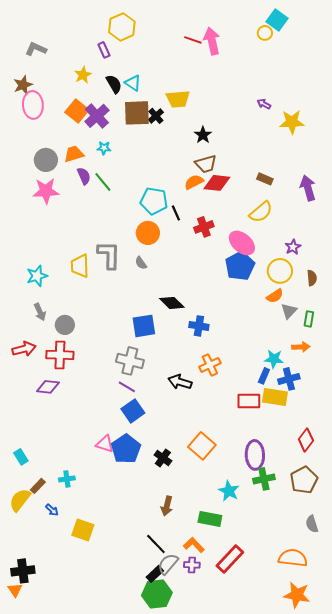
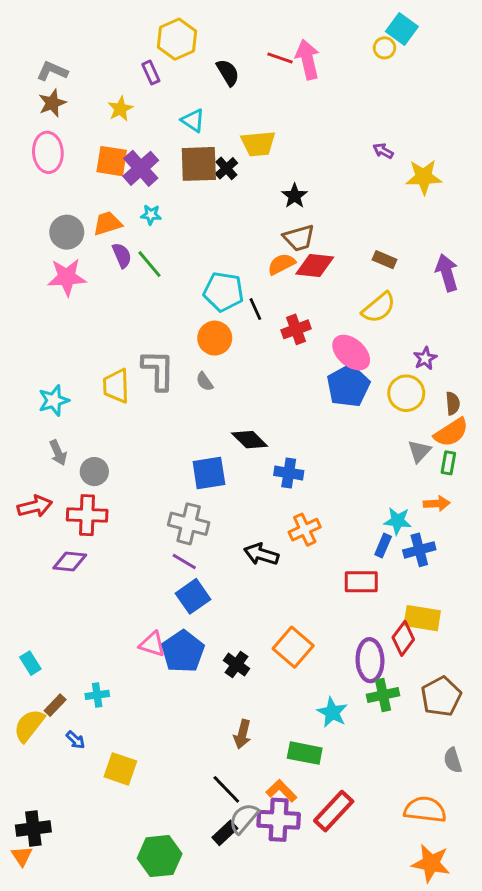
black semicircle: (114, 84) -> (228, 73), moved
brown star: (23, 85) -> (52, 103), moved
orange square: (77, 111) -> (112, 161), turned -30
orange semicircle: (275, 296) -> (451, 432), moved, size x1.4
yellow rectangle: (275, 397) -> (422, 618), moved
red diamond: (306, 440) -> (403, 638), moved
purple cross: (192, 565) -> (279, 820), size x1.8
green hexagon: (157, 594) -> (160, 856), moved

